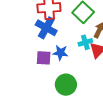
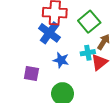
purple square: (44, 58) -> (31, 74), moved

